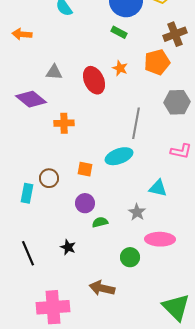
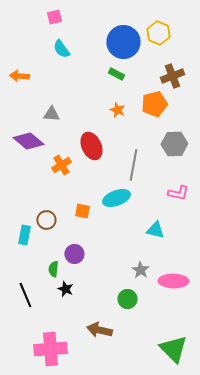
red ellipse: (94, 80) -> (91, 146), moved
orange cross: (64, 123) -> (61, 165), turned -30
purple circle: (85, 203) -> (74, 254), moved
gray star: (137, 212) -> (140, 270), moved
green semicircle: (100, 222) -> (53, 269), moved, turned -70
pink ellipse: (160, 239) -> (173, 281), moved

